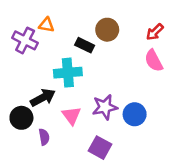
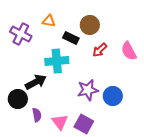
orange triangle: (46, 25) -> (49, 21), moved
red arrow: (155, 32) -> (100, 50), moved
pink triangle: (71, 115) -> (60, 122), moved

